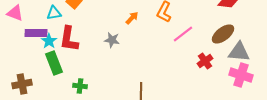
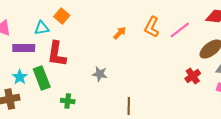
pink line: (183, 34) -> (180, 30), moved
gray star: (112, 40) -> (100, 74), moved
cyan star: (49, 41) -> (20, 77), moved

